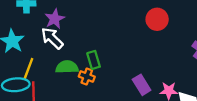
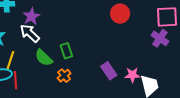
green semicircle: (67, 67) -> (44, 58), turned -132
orange cross: (87, 77) -> (64, 76), moved, turned 32

